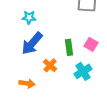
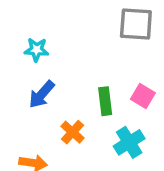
blue arrow: (32, 43) -> (42, 94), size x0.7

